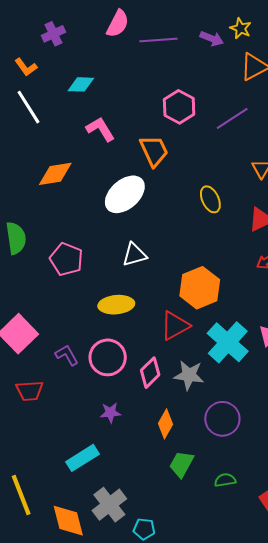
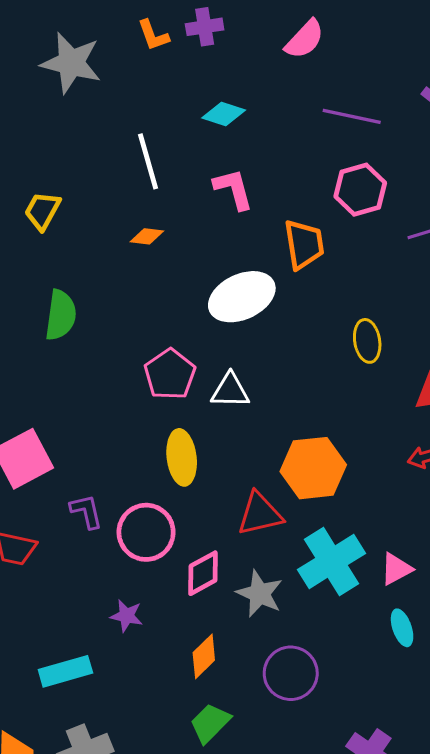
purple line: (158, 40) -> (352, 116), moved
orange L-shape: (26, 67) -> (153, 35), moved
white line: (29, 107) -> (148, 161), moved
orange diamond: (55, 174) -> (147, 236), size x0.6
pink pentagon: (66, 259) -> (170, 374), moved
yellow ellipse: (116, 305) -> (182, 457), turned 72

